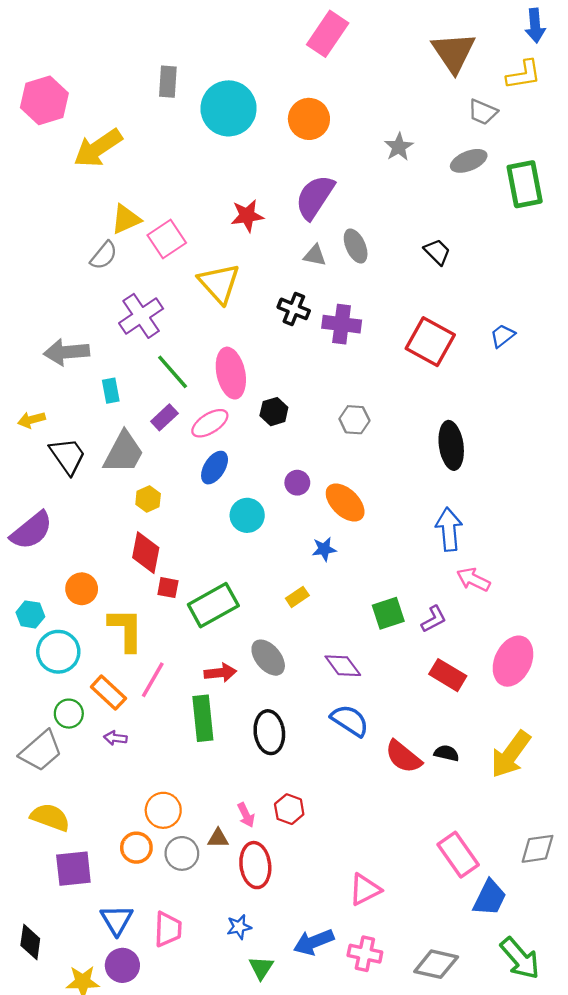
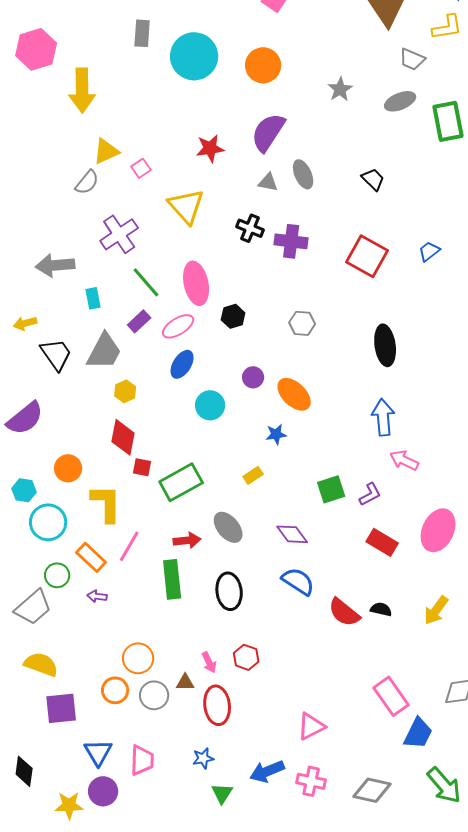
yellow arrow: (98, 148) -> (82, 90), turned -57
pink square: (167, 239) -> (141, 168), size x0.6
yellow arrow: (511, 754) -> (436, 610), size x0.7

